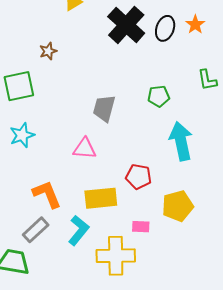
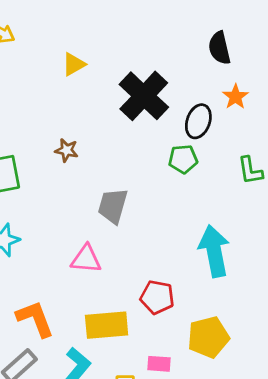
black ellipse: (165, 28) -> (198, 121), moved
brown star: (48, 51) -> (67, 150), moved, turned 30
green pentagon: (159, 96) -> (183, 159), moved

